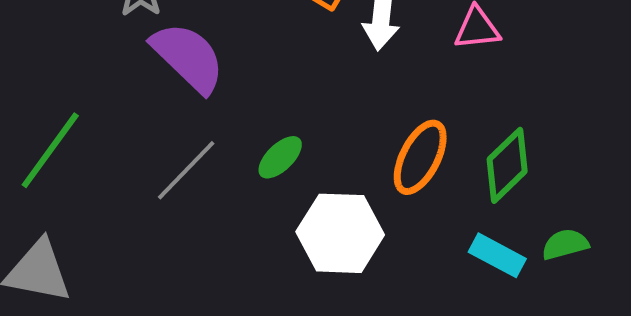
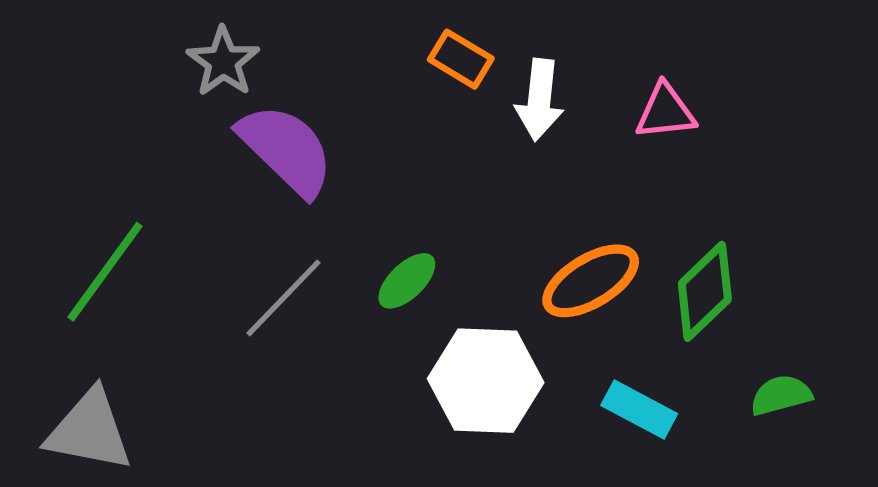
orange ellipse: (420, 157) -> (591, 281), turned 32
cyan rectangle: (497, 255) -> (639, 410), moved

